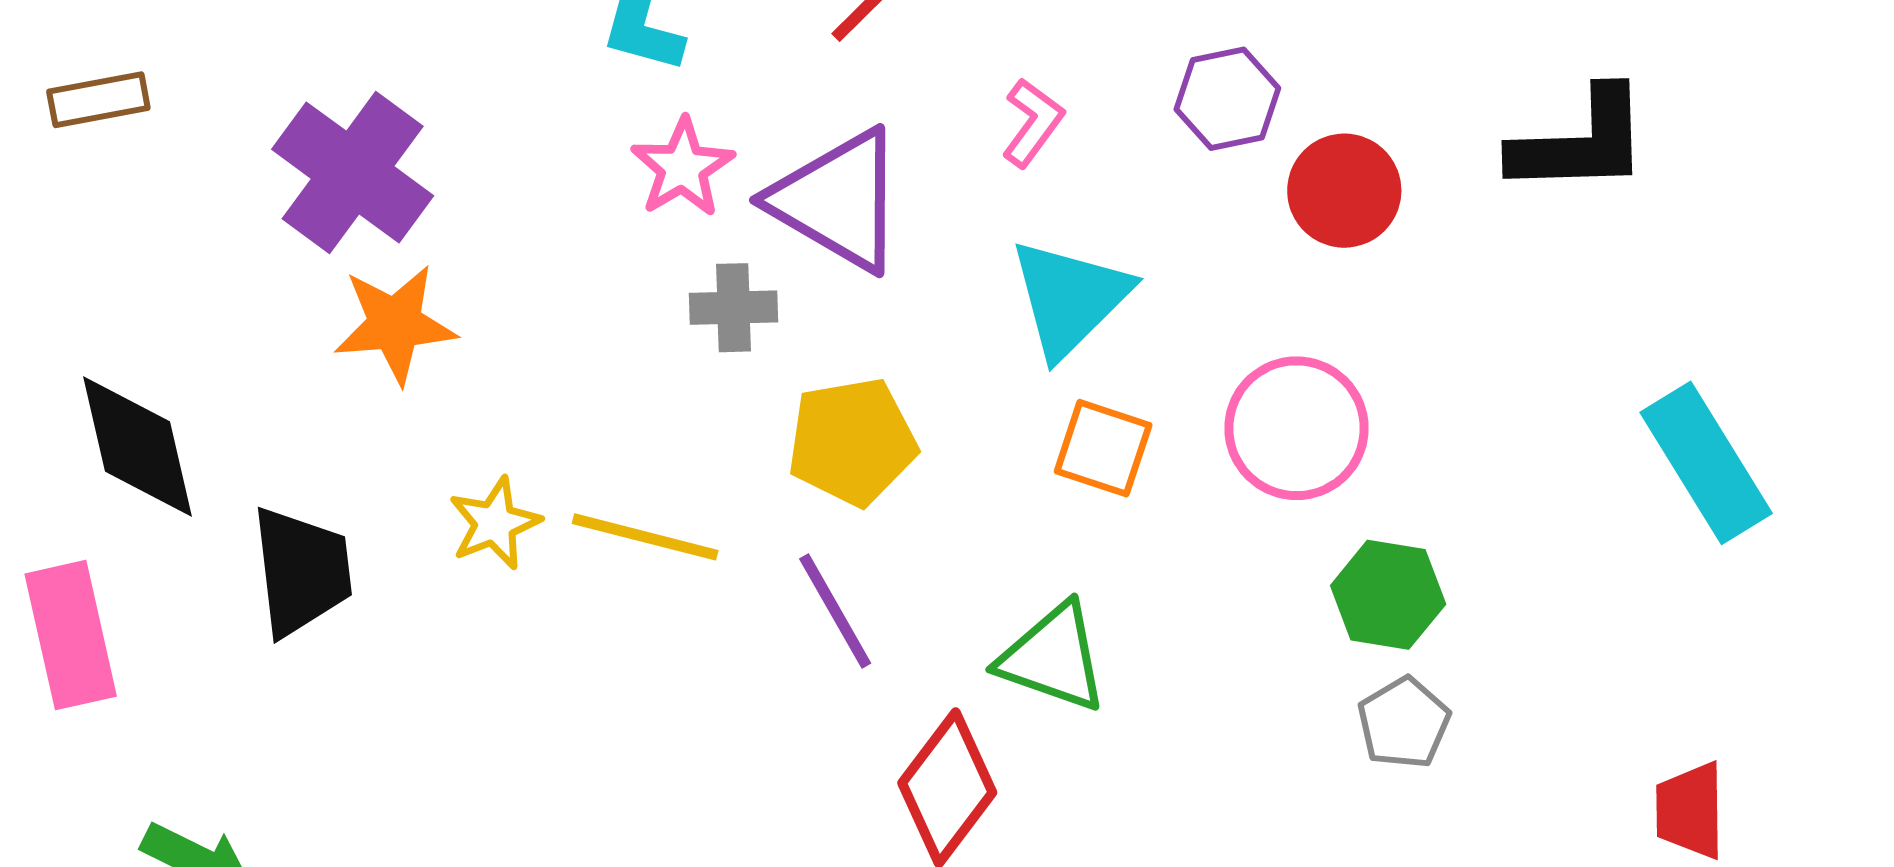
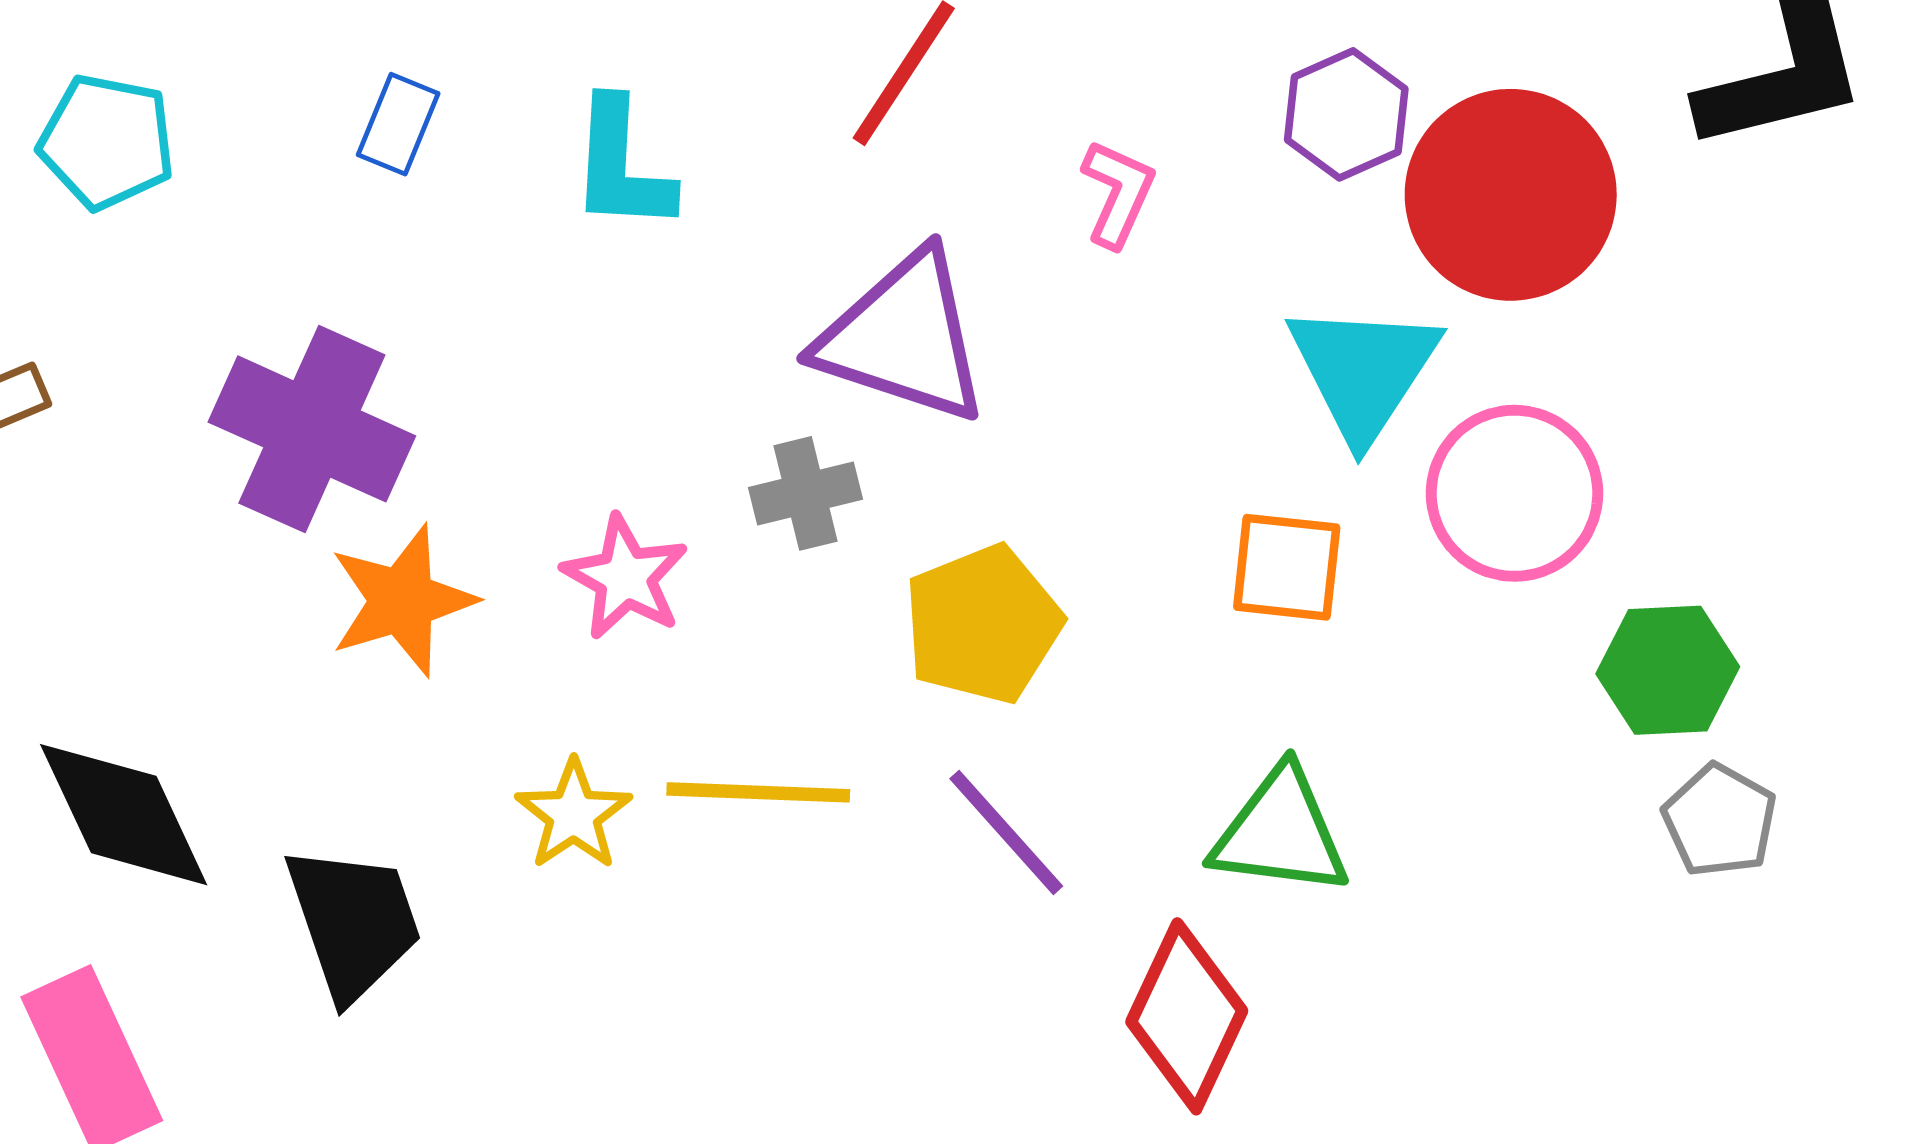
pink star: (682, 167) -> (625, 577), moved
red circle: (1344, 191) -> (1511, 195), size x1.5
cyan triangle: (1070, 298) -> (1363, 371), moved

